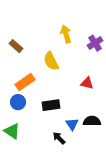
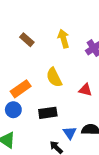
brown rectangle: (16, 46) -> (27, 40), moved
yellow semicircle: (51, 61) -> (54, 77), moved

